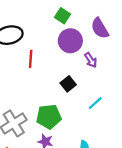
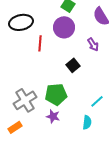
purple circle: (70, 41) -> (64, 27), moved
cyan line: (95, 103) -> (97, 101), moved

